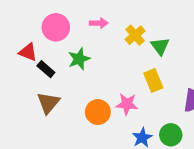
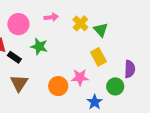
green star: (79, 59) -> (39, 47), turned -30
green circle: (171, 135) -> (115, 86), moved

